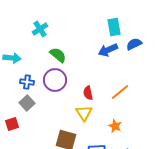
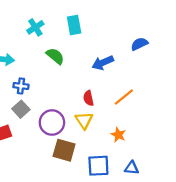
cyan rectangle: (114, 27) -> (74, 25), moved
blue arrow: (108, 50) -> (103, 63), moved
purple circle: (55, 80) -> (52, 122), moved

